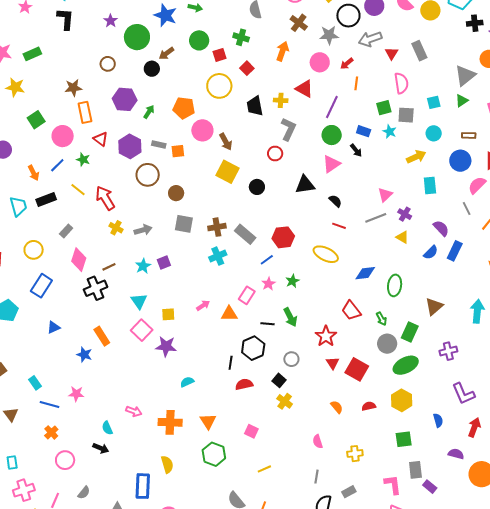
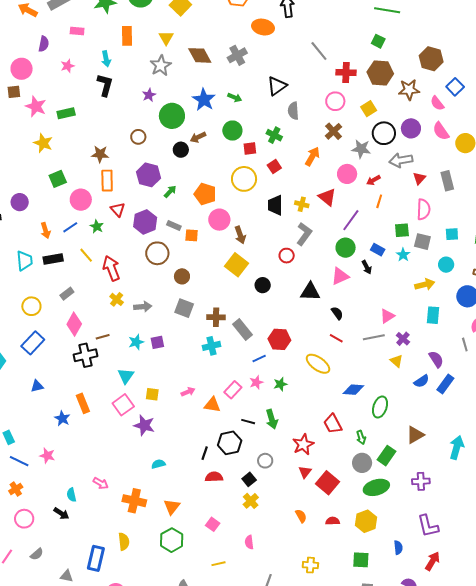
pink semicircle: (318, 441) -> (249, 542), moved

